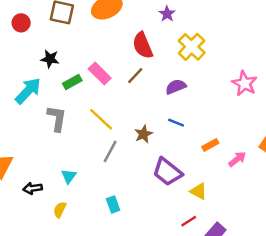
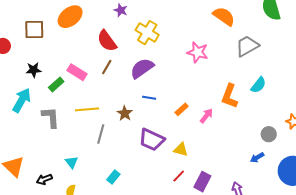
purple semicircle: (176, 87) -> (142, 68), size x1.4
yellow line: (101, 119) -> (87, 109), turned -35
cyan rectangle: (113, 204) -> (113, 177), turned 72

